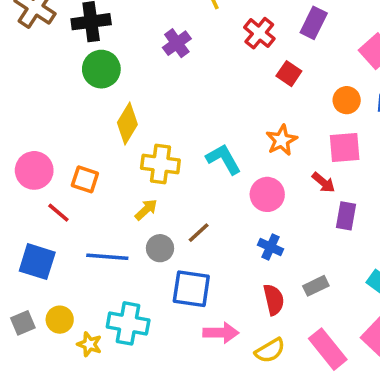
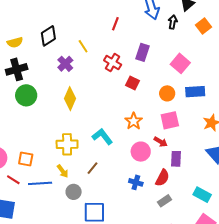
purple cross: (177, 43) -> (65, 64), moved
yellow diamond: (127, 124) -> (70, 99), moved
pink circle: (267, 194) -> (141, 152), moved
yellow arrow: (146, 210) -> (63, 171), turned 104
brown line: (199, 233) -> (93, 168), moved
blue line: (107, 257) -> (40, 183), moved
red semicircle: (274, 300) -> (162, 178), moved, turned 48

